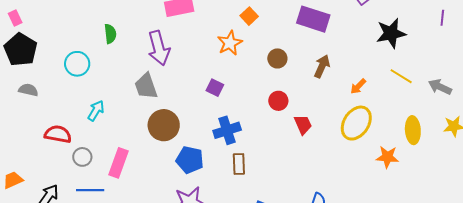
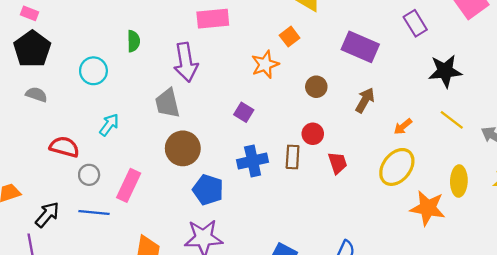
pink rectangle: (15, 18) -> (30, 13), turned -49
orange star: (387, 157) -> (428, 208), size x1.4
brown rectangle: (239, 164) -> (293, 157), moved

